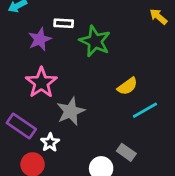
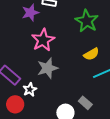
green star: (95, 41) -> (87, 21), moved
pink star: (41, 83) -> (43, 40), moved

